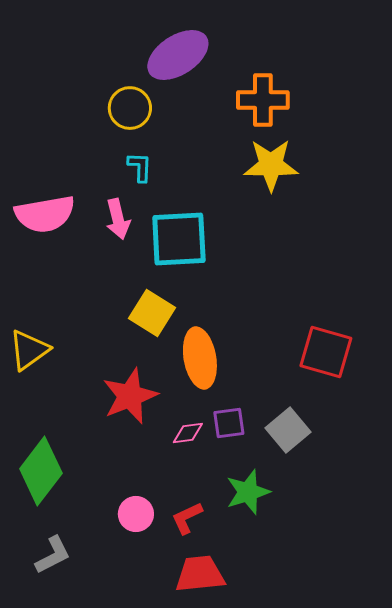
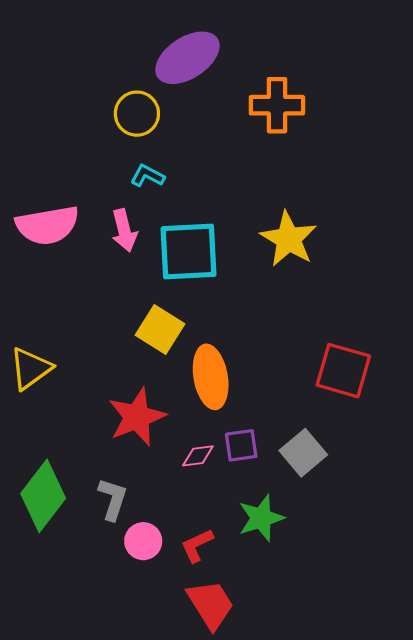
yellow star: (271, 165) -> (289, 239), moved, turned 30
cyan L-shape: (140, 167) -> (147, 176), turned -64
gray L-shape: (53, 555) -> (113, 499), moved, turned -45
red trapezoid: (200, 574) -> (211, 604), turned 64

